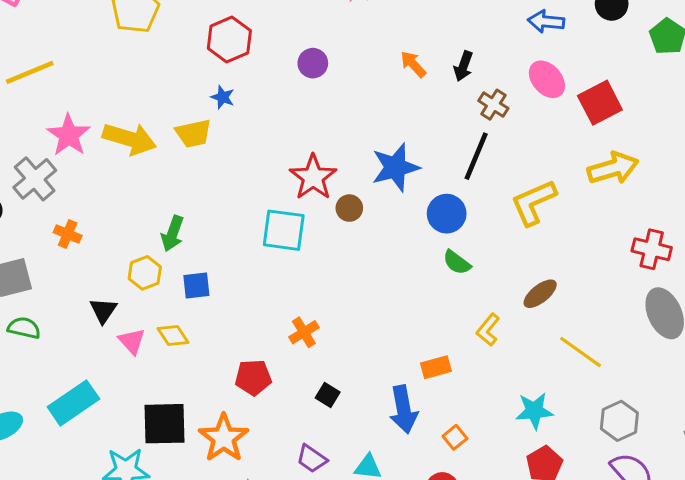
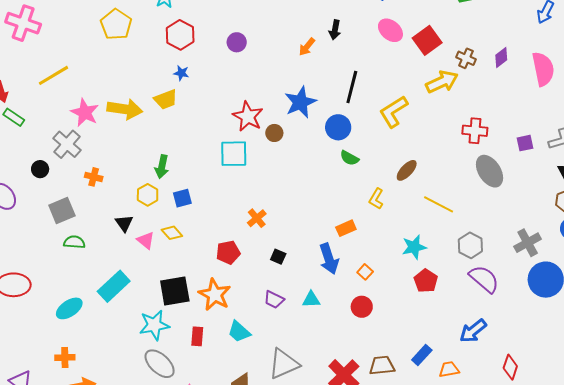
orange arrow: (413, 64) -> (307, 47), moved, turned -90
brown cross: (493, 105) -> (466, 58), moved

